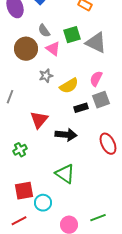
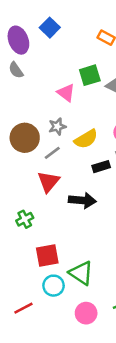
gray semicircle: (44, 31) -> (16, 70), moved
brown circle: (26, 49) -> (25, 138), moved
gray line: (10, 97) -> (52, 153), moved, turned 32
green triangle: (65, 174) -> (81, 273), moved
red square: (24, 191) -> (47, 256), moved

